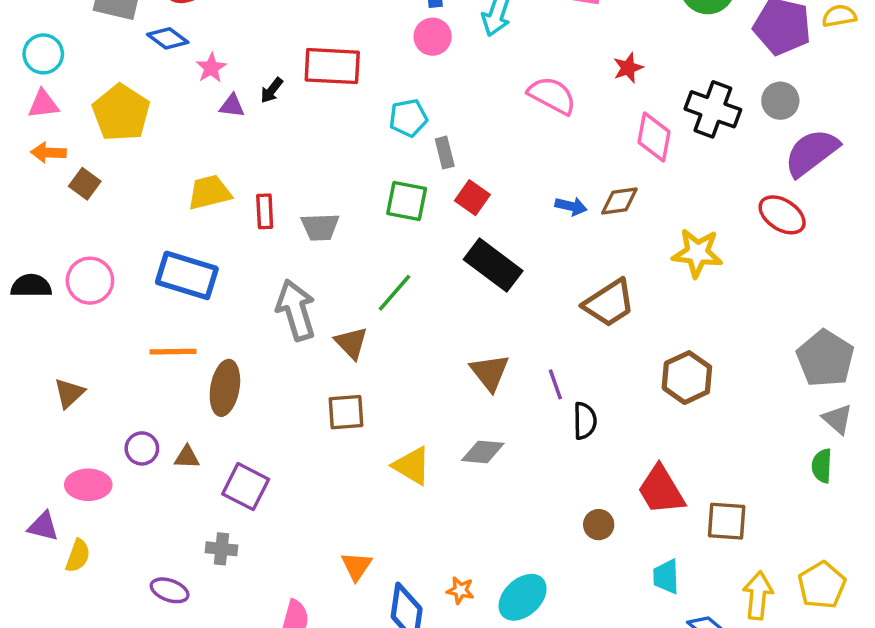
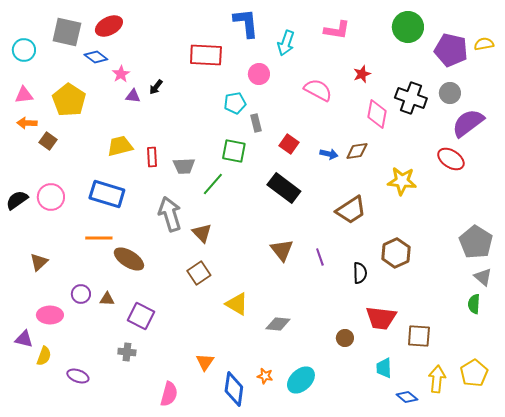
pink circle: (433, 37) -> (259, 74), moved
cyan circle: (43, 54) -> (24, 50), moved
red rectangle: (332, 66) -> (206, 55), moved
red square: (472, 198) -> (289, 144), moved
black semicircle: (31, 286) -> (17, 200), turned -35
green line: (395, 293) -> (213, 184), moved
brown ellipse: (225, 388) -> (129, 259), turned -68
brown square: (346, 412) -> (199, 273), turned -30
black semicircle: (585, 421) -> (360, 273), moved
gray diamond: (483, 452) -> (278, 324), moved
red trapezoid: (661, 490) -> (381, 318), turned -52
purple ellipse: (170, 590) -> (78, 376), moved

